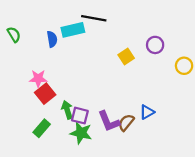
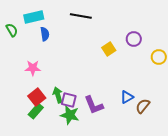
cyan rectangle: (73, 30) -> (34, 17), moved
red square: (45, 94) -> (37, 97), moved
brown semicircle: (126, 122) -> (143, 106), moved

